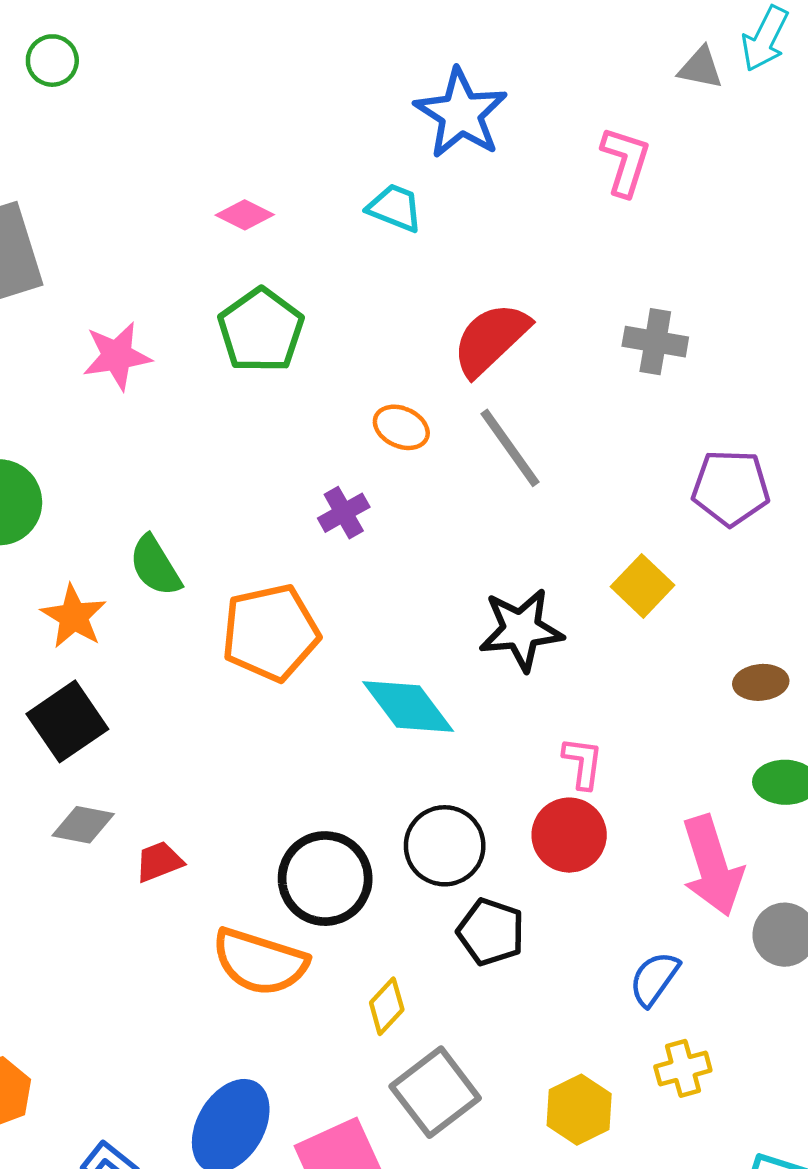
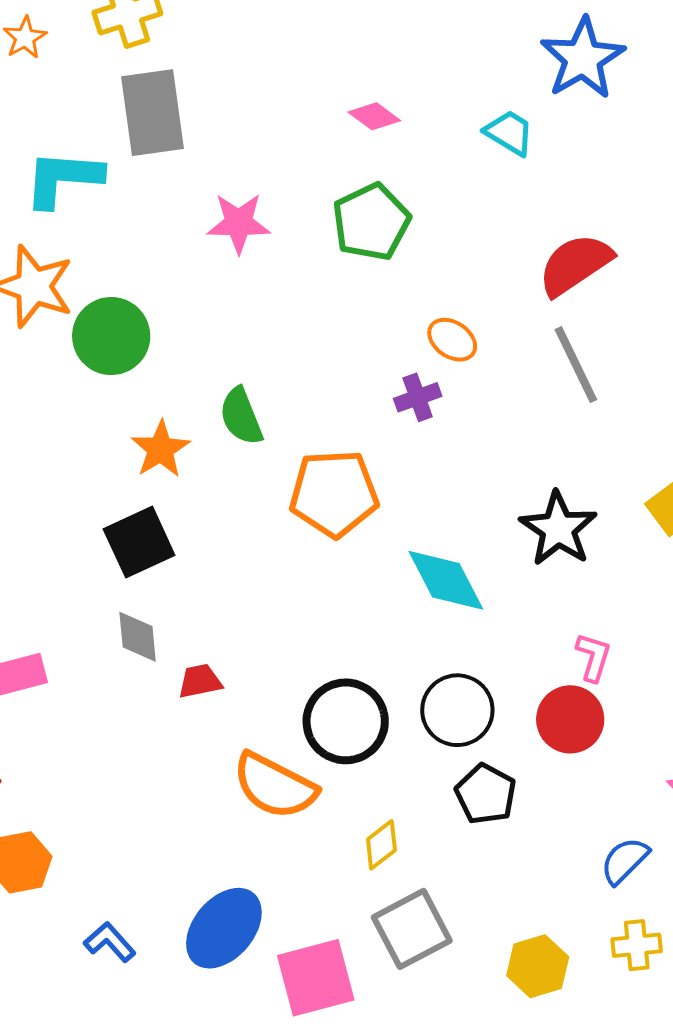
orange ellipse: (401, 427) -> (452, 340), moved
black star: (521, 630) -> (558, 529), turned 30
gray diamond: (83, 825) -> (138, 637), turned 64

